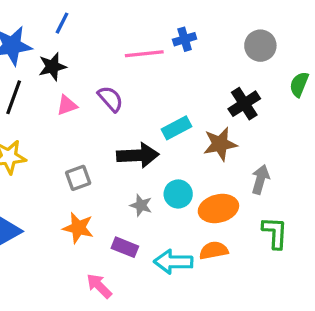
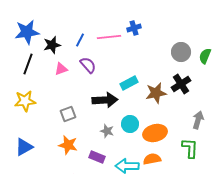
blue line: (62, 23) -> (80, 40), moved
gray circle: (260, 46) -> (181, 52), moved
black cross: (244, 104) -> (181, 84), moved
gray arrow: (260, 179) -> (198, 120), moved

